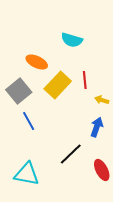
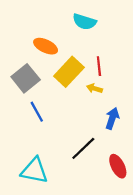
yellow arrow: (102, 100) -> (94, 88), moved

